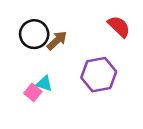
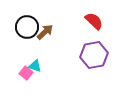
purple hexagon: (99, 75) -> (94, 55), moved

